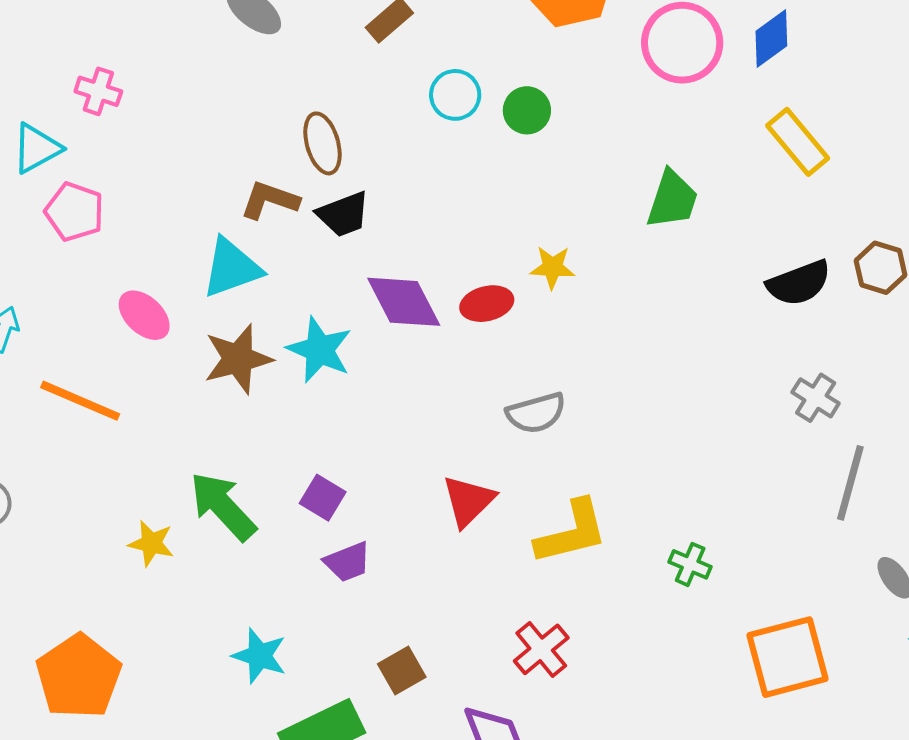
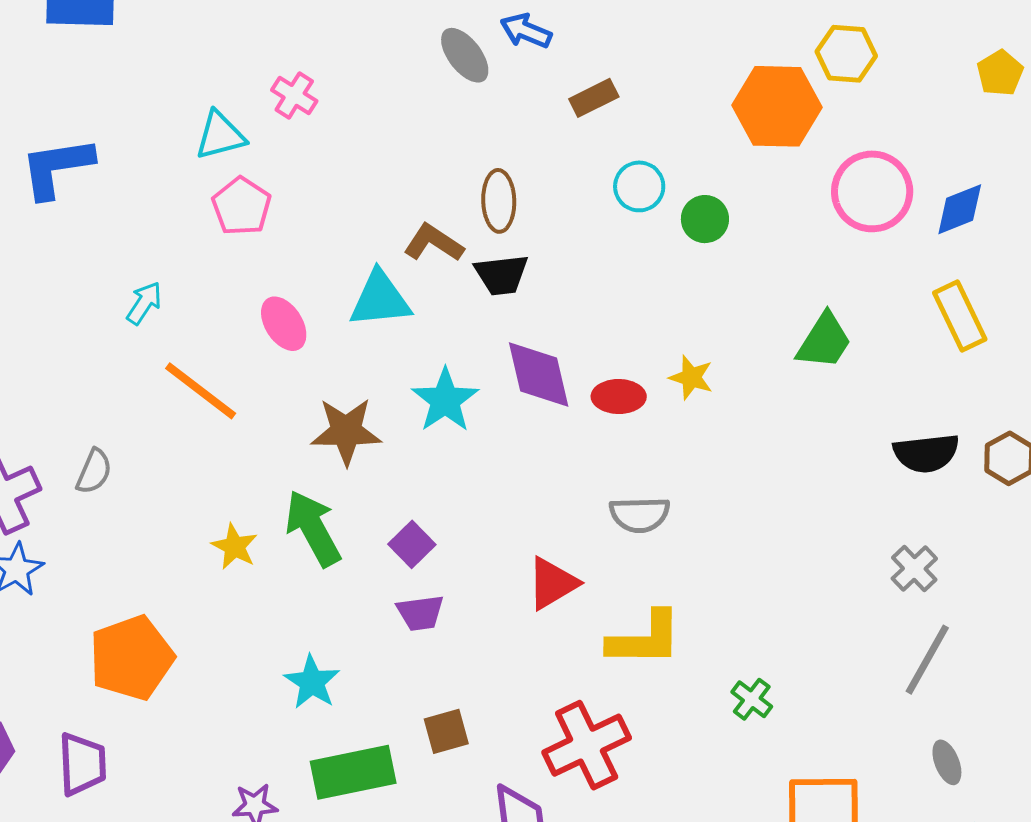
brown star: (238, 359) -> (346, 431), moved
red cross: (541, 649) -> (587, 745), size x1.5

